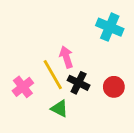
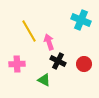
yellow line: (53, 75) -> (29, 31), moved
pink cross: (23, 87) -> (17, 64), turned 35

